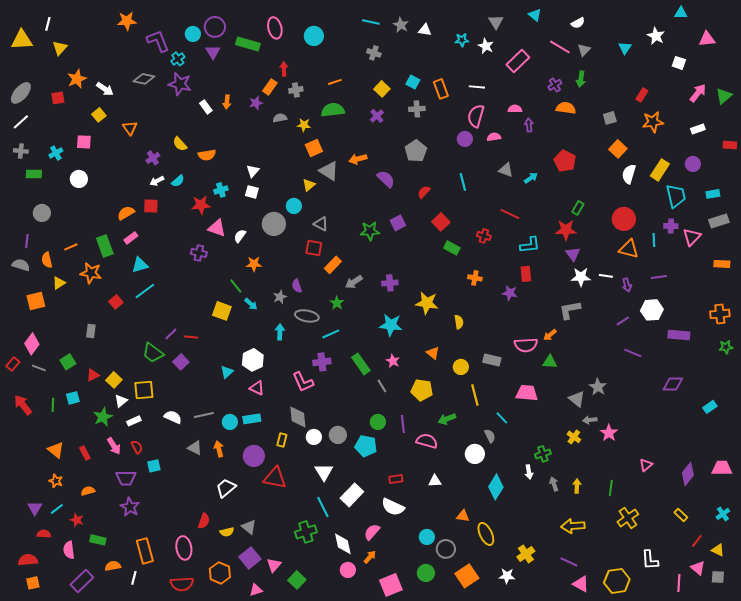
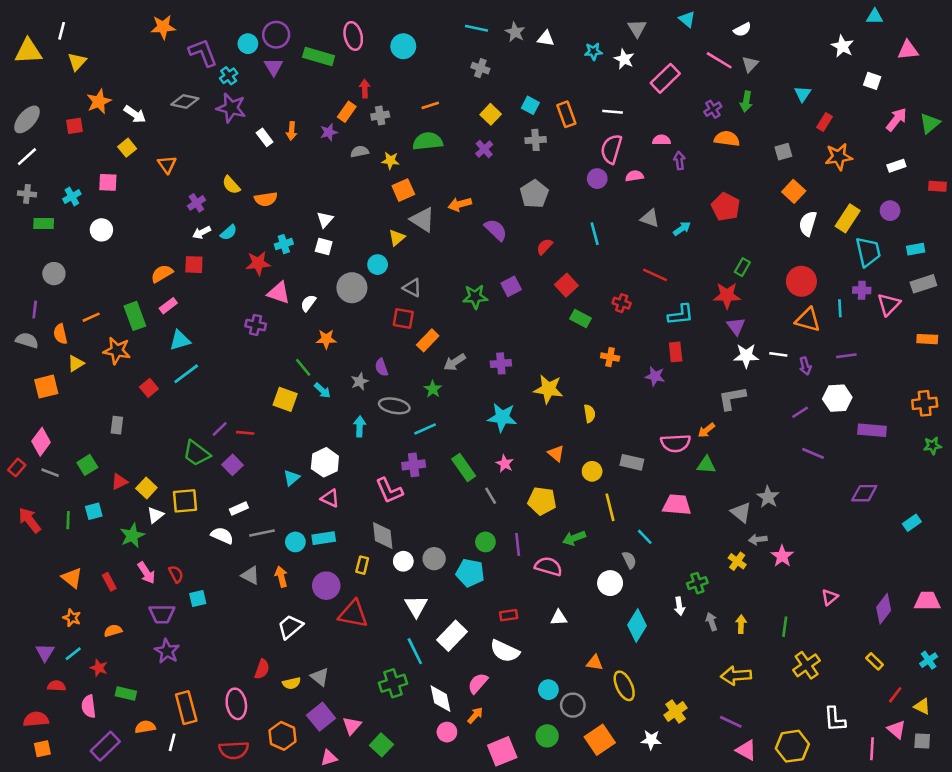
cyan triangle: (625, 48) -> (803, 94), moved
white rectangle: (134, 421) -> (239, 509), moved

